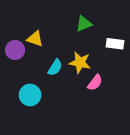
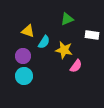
purple circle: (15, 50) -> (23, 56), moved
cyan semicircle: (55, 68) -> (44, 42), moved

